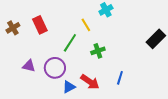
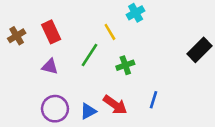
purple triangle: (29, 66) -> (50, 66), moved
purple circle: (55, 68) -> (55, 109), moved

